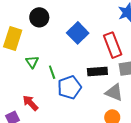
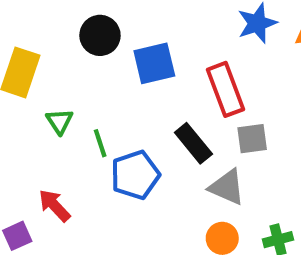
black circle: (39, 17) -> (100, 35), moved
blue square: (78, 33) -> (154, 63), turned 30
black rectangle: (97, 71) -> (193, 143), turned 54

